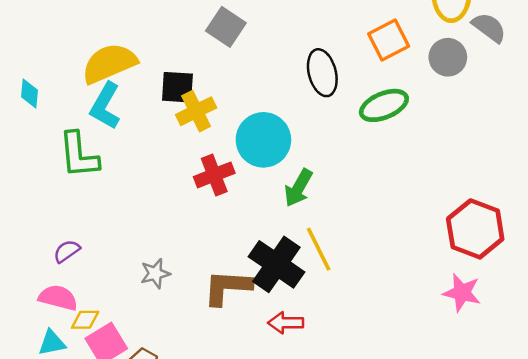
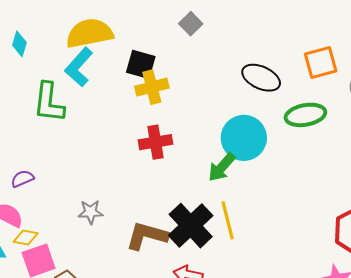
gray square: (226, 27) -> (191, 24), size x0.7
black ellipse: (322, 73) -> (261, 78), turned -63
cyan circle: (263, 140) -> (244, 138), moved

